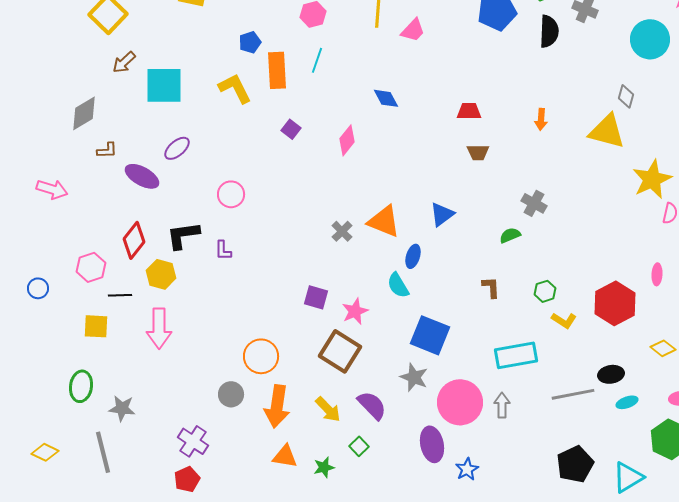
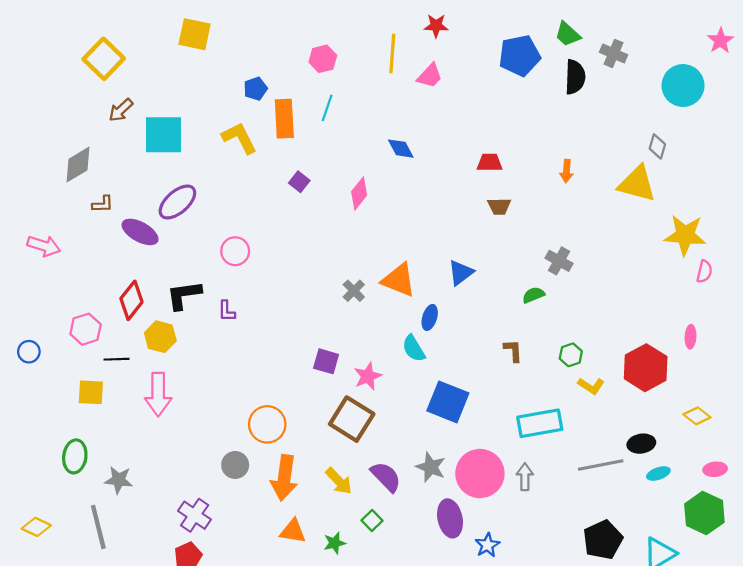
purple ellipse: (177, 148) -> (177, 202), size x1.4
yellow star: (652, 179) -> (685, 235), turned 30
gray star: (414, 377) -> (431, 467), moved

